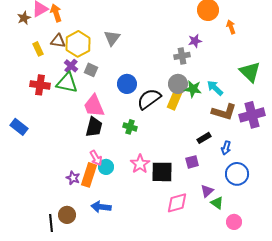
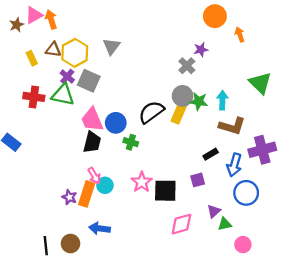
gray cross: (182, 56) -> (187, 66), turned -35
gray square: (91, 70) -> (89, 81), size x1.5
blue circle: (127, 84) -> (116, 123), moved
cyan arrow: (215, 88) -> (222, 100), turned 48
purple cross: (252, 115) -> (262, 150), moved
blue arrow: (226, 148) -> (234, 165), size x1.5
green triangle: (217, 203) -> (225, 224), turned -48
brown circle: (67, 215) -> (70, 244), moved

